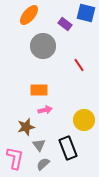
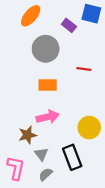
red line: (79, 65) -> (84, 69), turned -48
orange rectangle: (39, 90) -> (48, 85), moved
pink arrow: (45, 110) -> (48, 117), size x1.5

